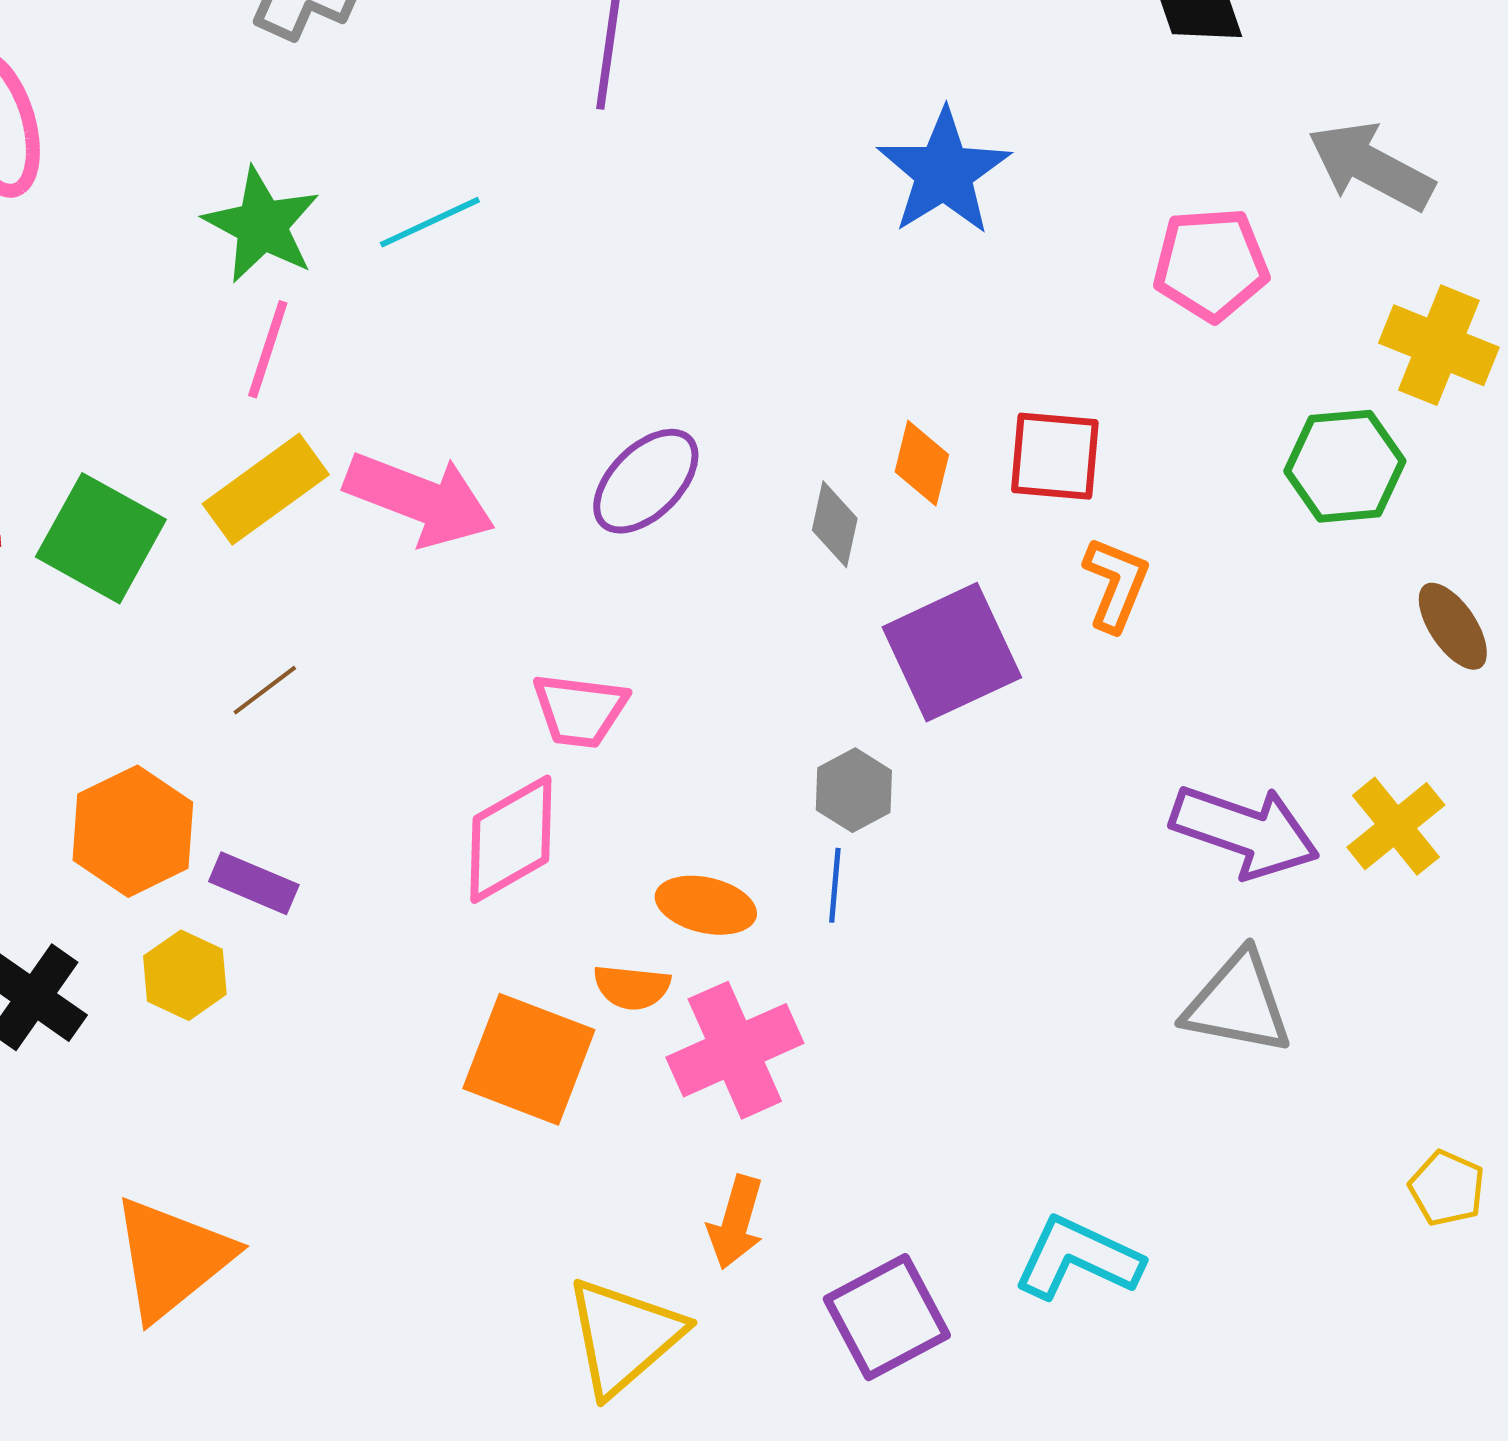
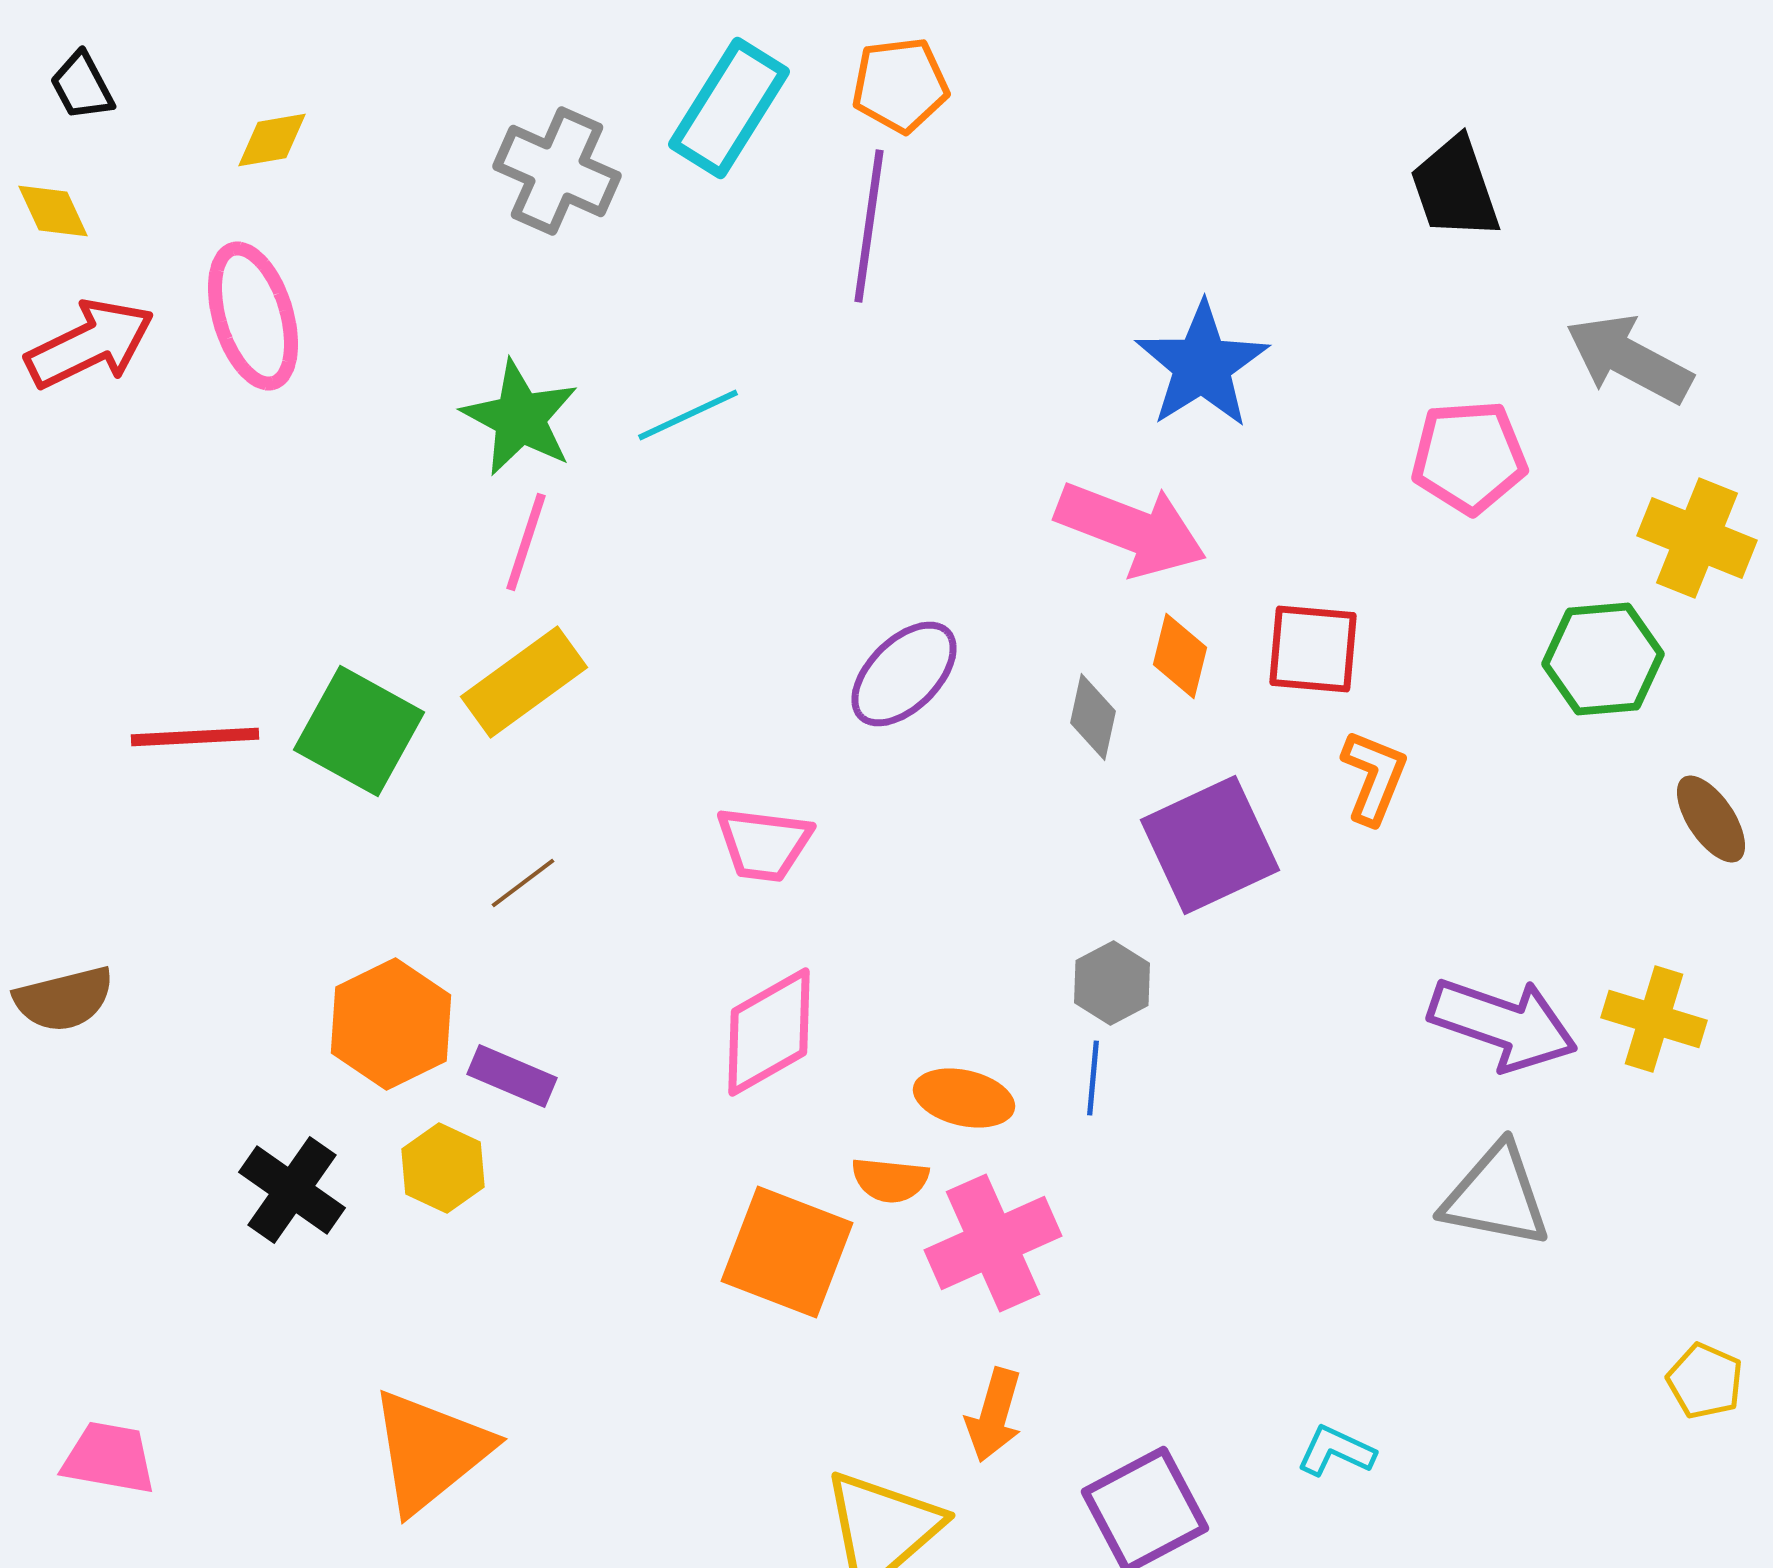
pink arrow: (420, 499) -> (1131, 529), moved
pink trapezoid: (580, 710) -> (764, 844), moved
yellow cross: (1396, 826) -> (1654, 1019), turned -34
cyan L-shape: (1078, 1258) -> (1336, 1451), size x0.6

